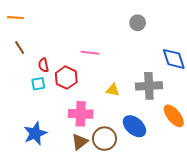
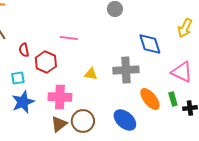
cyan square: (38, 84) -> (18, 78), moved
blue ellipse: (134, 126) -> (125, 120), moved
blue star: (35, 133) -> (23, 102), moved

